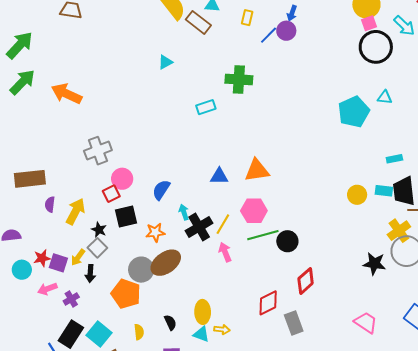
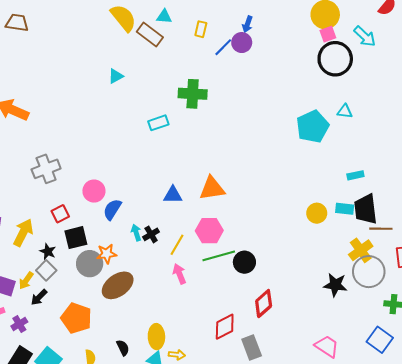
pink circle: (122, 179) -> (94, 191), moved
black cross: (199, 227) -> (151, 234), moved, size x0.6
gray circle: (141, 270) -> (90, 264), moved
black arrow: (90, 273) -> (39, 297), turned 42

